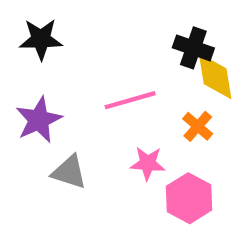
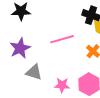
pink star: (148, 163) -> (62, 85), moved

